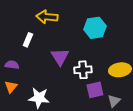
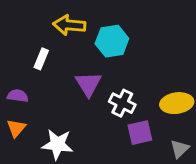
cyan hexagon: (95, 28) -> (112, 41), moved
white cross: (83, 70) -> (122, 103), turned 30
gray triangle: (114, 101) -> (180, 149), moved

